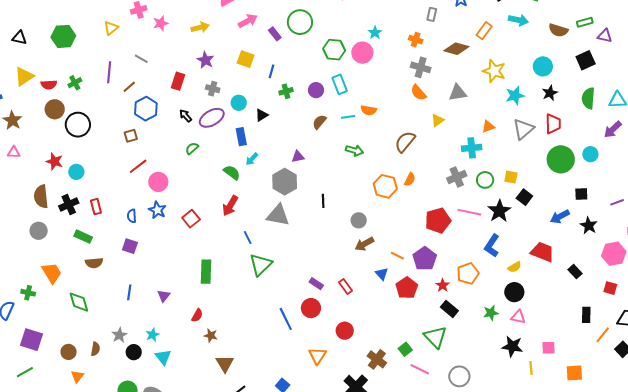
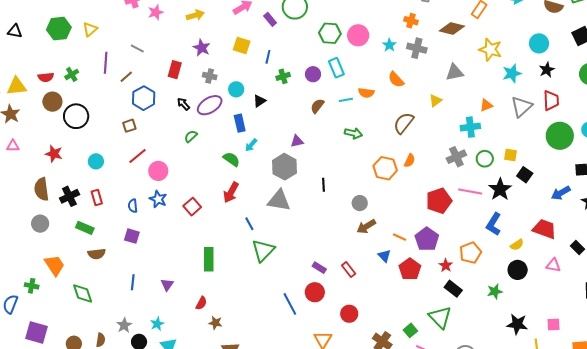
yellow triangle: (111, 28) -> (90, 29), moved
cyan star: (375, 33) -> (389, 45), moved
yellow triangle: (24, 76) -> (17, 86), moved, turned 30
orange semicircle: (418, 93) -> (396, 80), moved
cyan circle: (76, 172) -> (96, 161), moved
pink triangle: (518, 317) -> (553, 265), moved

